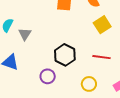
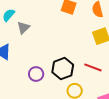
black hexagon: (65, 55) -> (63, 69), moved

